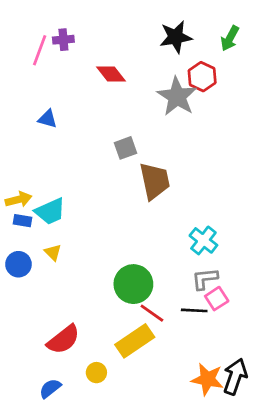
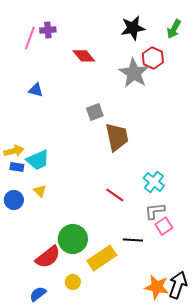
green circle: (133, 284) -> (73, 239), moved
black line: (194, 310) -> (133, 240), moved
red line: (152, 313) -> (115, 195), moved

